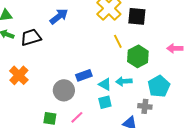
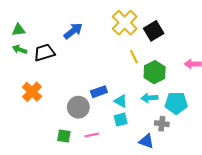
black square: (137, 16) -> (154, 31), turned -36
cyan arrow: (124, 81) -> (149, 98), moved
cyan pentagon: (159, 86) -> (176, 103), turned 30
pink line: (77, 117) -> (92, 135), turned 32

